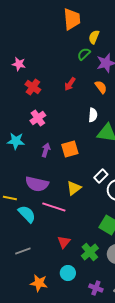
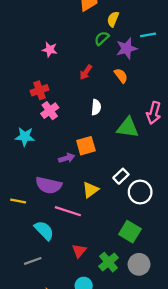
pink star: (19, 64) -> (50, 50), moved
red cross: (33, 87) -> (40, 90), moved, turned 35
white semicircle: (93, 115) -> (96, 107), moved
purple arrow: (46, 150) -> (67, 158), moved, turned 56
cyan semicircle: (27, 214) -> (44, 230), moved

